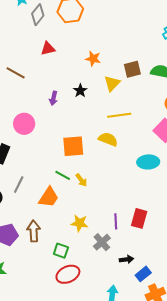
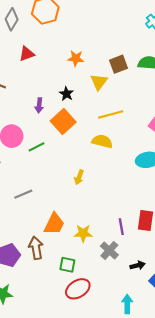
orange square: (73, 146) -> (63, 121), moved, turned -30
green line: (63, 175) -> (36, 147), moved, turned -49
yellow arrow: (81, 180) -> (79, 177), moved, turned 64
gray line: (19, 185) -> (23, 194), moved, turned 48
orange trapezoid: (49, 197) -> (54, 224), moved

